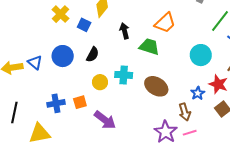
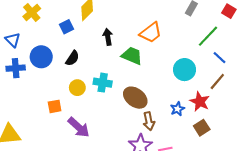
yellow cross: (60, 14) -> (32, 13), moved
blue square: (84, 25) -> (67, 27), turned 32
blue triangle: (35, 62) -> (13, 40), moved
blue cross: (56, 103) -> (16, 68), moved
brown arrow: (185, 112) -> (149, 121), moved

